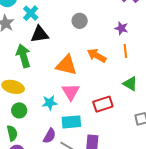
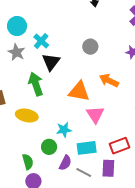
black triangle: (40, 34) -> (51, 62), turned -42
pink triangle: (71, 92) -> (95, 115), moved
red rectangle: (103, 104) -> (119, 146), moved
green circle: (19, 110) -> (49, 147), moved

